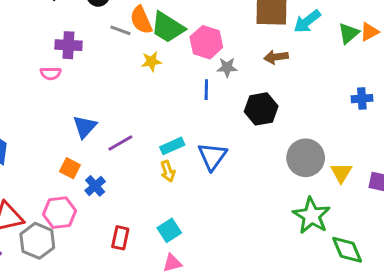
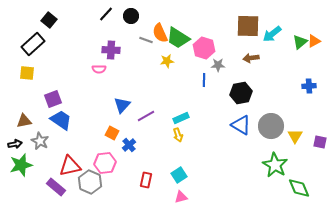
blue triangle: (212, 156) -> (241, 125), moved, turned -35

